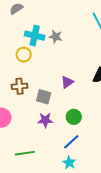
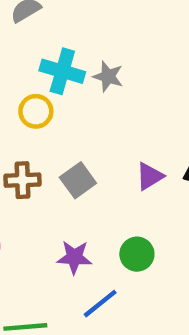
purple triangle: (67, 82) -> (150, 176), moved
gray square: (44, 97) -> (78, 180), moved, turned 35
blue line: (71, 142) -> (100, 304), moved

